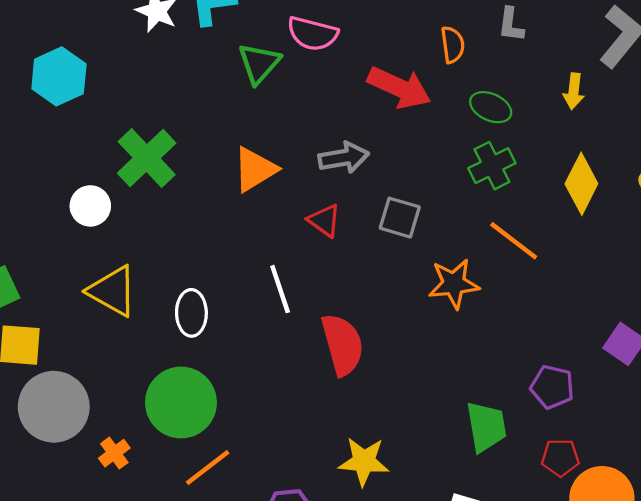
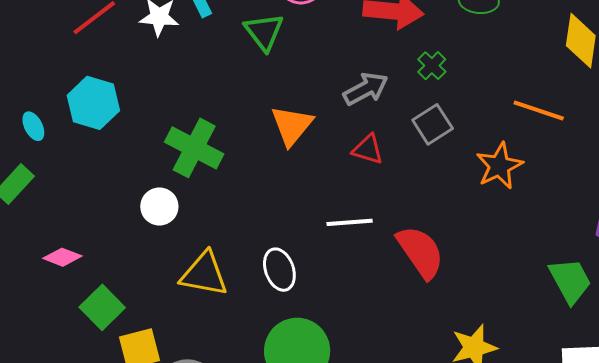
green cross: (492, 166) -> (432, 66), moved, size x0.7
gray square: (400, 218) -> (433, 124), turned -30
white line: (280, 289) -> (350, 222), turned -57

